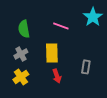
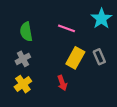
yellow rectangle: (52, 53) -> (75, 58), moved, turned 30
gray rectangle: (86, 67) -> (99, 57), moved, turned -32

